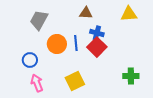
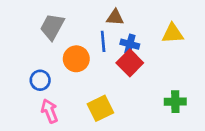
yellow triangle: (129, 14) -> (173, 33), moved
blue line: (76, 43) -> (103, 41), moved

